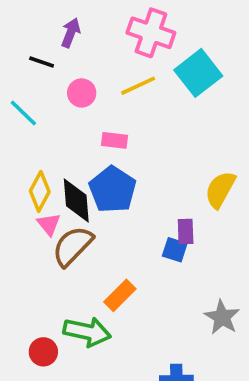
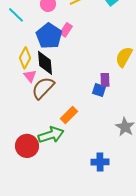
pink rectangle: (114, 140) -> (66, 30), turned -64
blue pentagon: (113, 190) -> (49, 36), moved
green arrow: (87, 332) -> (51, 135), turned -30
red circle: (43, 352) -> (27, 146), size x1.5

